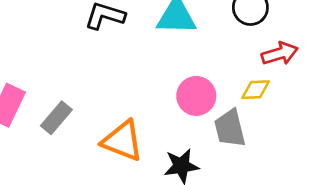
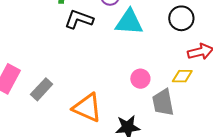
pink circle: (196, 96) -> (140, 79), size x0.7

